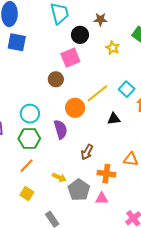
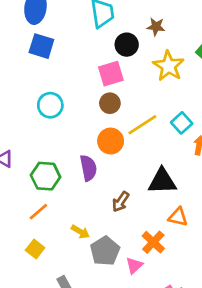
yellow star: (113, 48) -> (169, 66), size x1.6
brown circle: (56, 79) -> (110, 103), moved
cyan circle: (30, 114) -> (50, 105), moved
black triangle: (114, 119) -> (162, 181), moved, size x1.6
orange cross: (106, 174) -> (153, 242), moved, turned 30
pink triangle: (102, 198) -> (134, 265), turned -48

